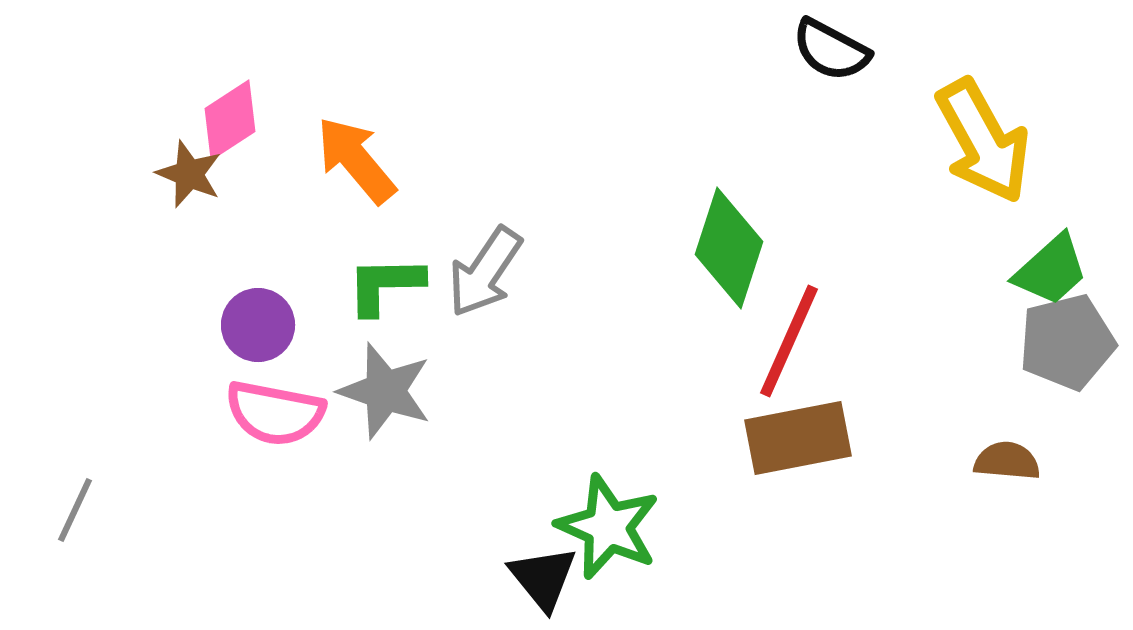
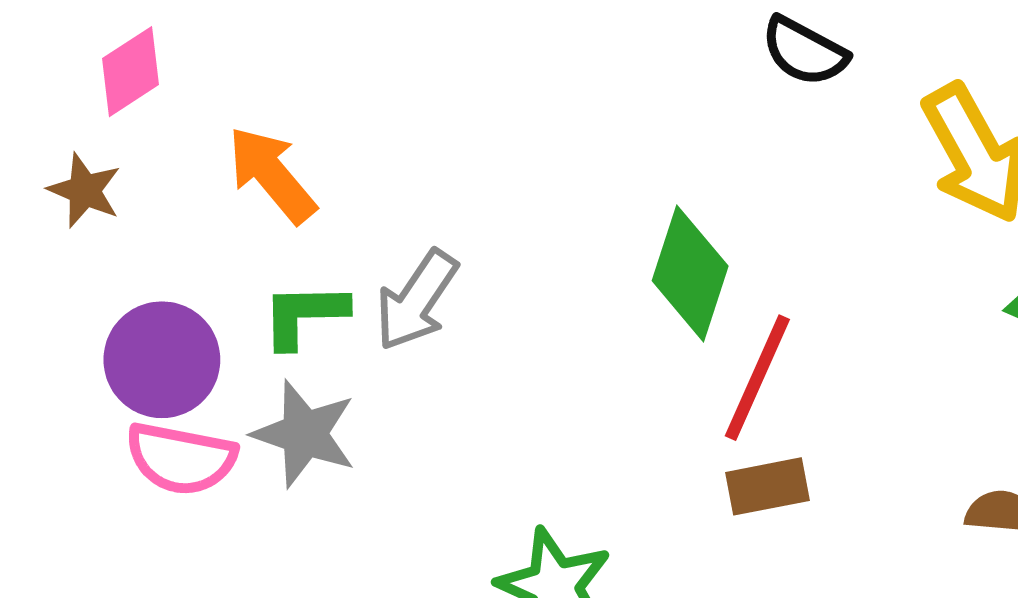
pink diamond: (230, 120) -> (130, 72), moved
purple circle: (258, 325) -> (162, 360), size x1.4
brown rectangle: (798, 438) -> (768, 486), size x0.7

